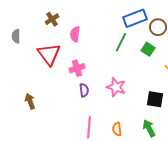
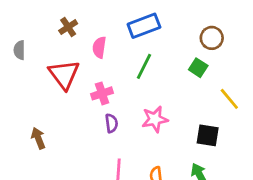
blue rectangle: (135, 18) -> (144, 26), moved
green line: (121, 42) -> (144, 66), moved
pink star: (116, 87) -> (155, 119), turned -30

